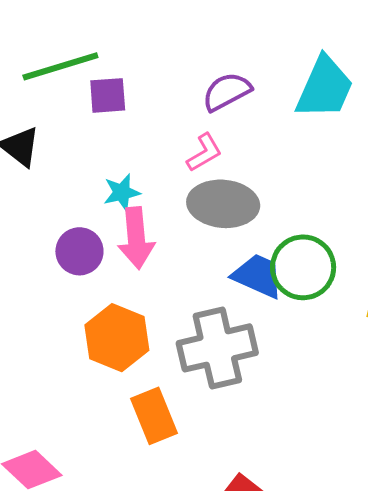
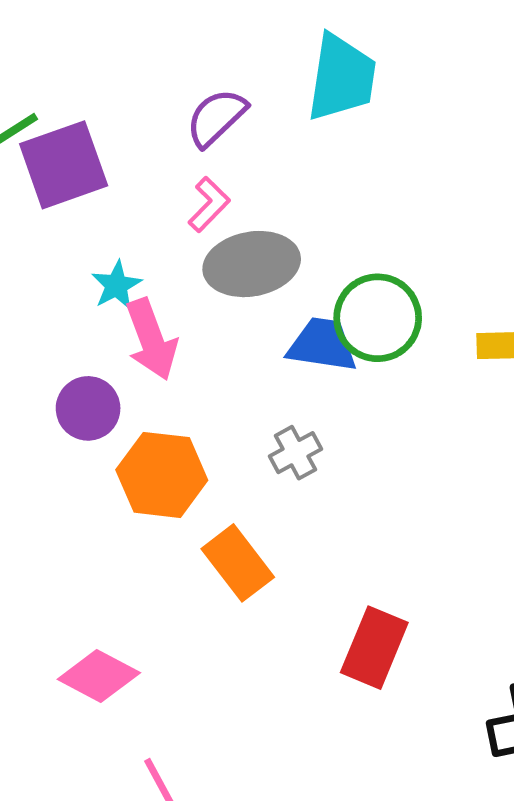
purple square: (108, 95) -> (64, 165), size x1.6
purple circle: (79, 251) -> (88, 408), moved
gray cross: (217, 348) -> (295, 453), size x0.5

